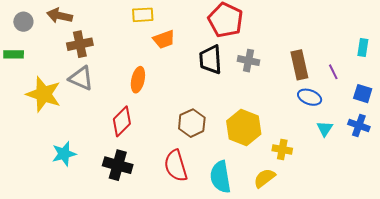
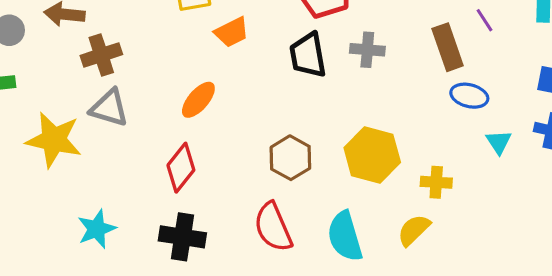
purple line: (333, 72) -> (485, 20), moved
orange ellipse: (138, 80) -> (198, 100), turned 35

